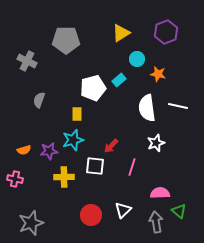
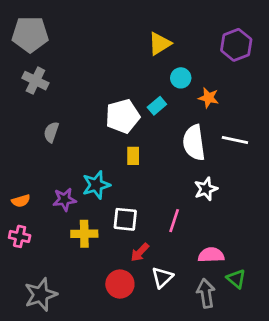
purple hexagon: (166, 32) -> (236, 45), moved
gray pentagon: (66, 40) -> (30, 34), moved
yellow rectangle: (77, 114) -> (133, 156), moved
red arrow: (111, 146) -> (140, 252), moved
orange semicircle: (24, 150) -> (21, 201), moved

